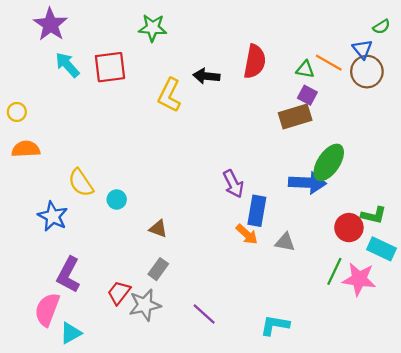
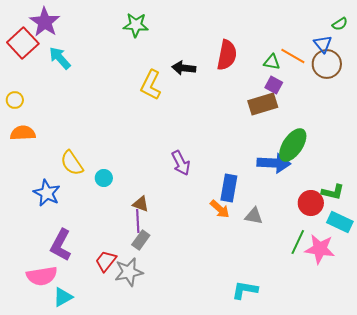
red square: (110, 67) -> (23, 43), moved, turned -36
purple arrow: (233, 184) -> (181, 163), moved
pink semicircle: (47, 309) -> (42, 276), turned -120
purple line: (204, 314) -> (138, 221), moved, turned 45

